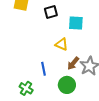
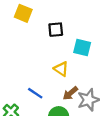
blue line: (44, 69) -> (35, 93), turned -56

